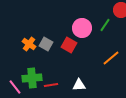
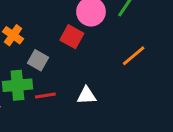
gray square: (46, 44) -> (38, 60), moved

